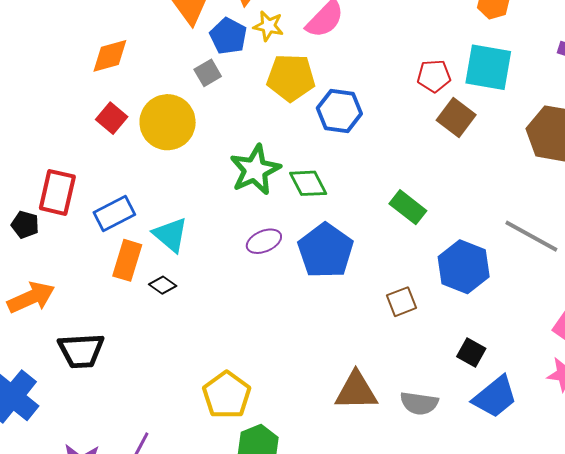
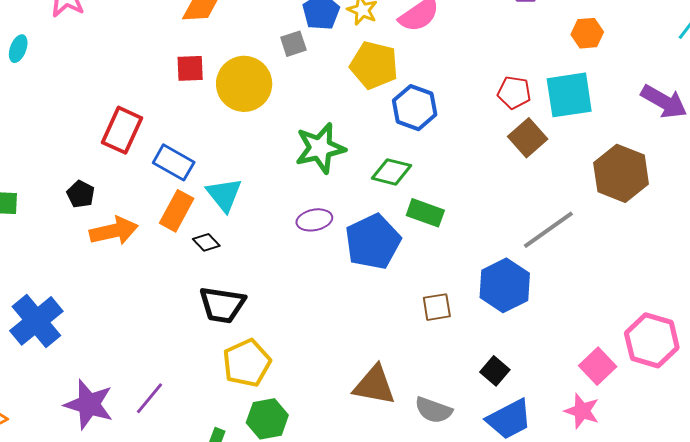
cyan square: (488, 67) -> (569, 95), turned -30
red square: (112, 118) -> (190, 68), turned 36
green diamond: (308, 183) -> (391, 172), moved, turned -60
green rectangle: (408, 207) -> (425, 213), moved, turned -30
blue rectangle: (114, 213) -> (174, 162), turned 45
black pentagon: (25, 225) -> (81, 194), moved
gray line: (531, 236) -> (548, 230), moved, turned -76
orange arrow: (31, 297) -> (114, 231), moved
black trapezoid: (81, 351) -> (222, 305), moved

